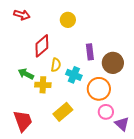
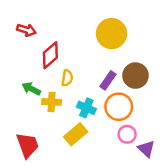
red arrow: (22, 15) -> (26, 30), moved
yellow circle: (68, 20) -> (112, 34), moved, size x1.6
purple rectangle: (90, 52) -> (108, 80), moved, turned 42
cyan cross: (74, 75) -> (86, 108), moved

